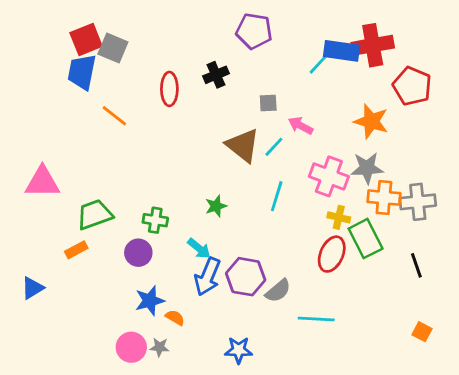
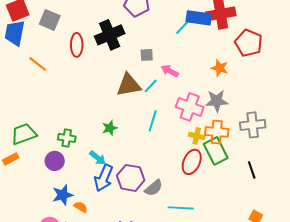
gray square: (113, 48) -> (50, 20), moved
black cross: (216, 75) -> (110, 35), size x1.6
orange star: (371, 121) -> (220, 68), size x0.7
brown triangle: (243, 145) -> (129, 85), turned -48
orange cross: (384, 198) -> (217, 132), moved

